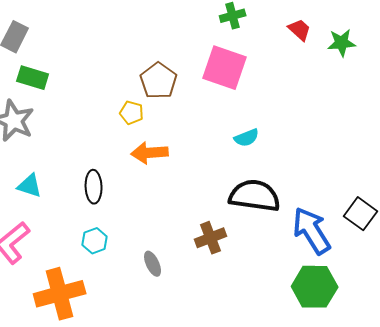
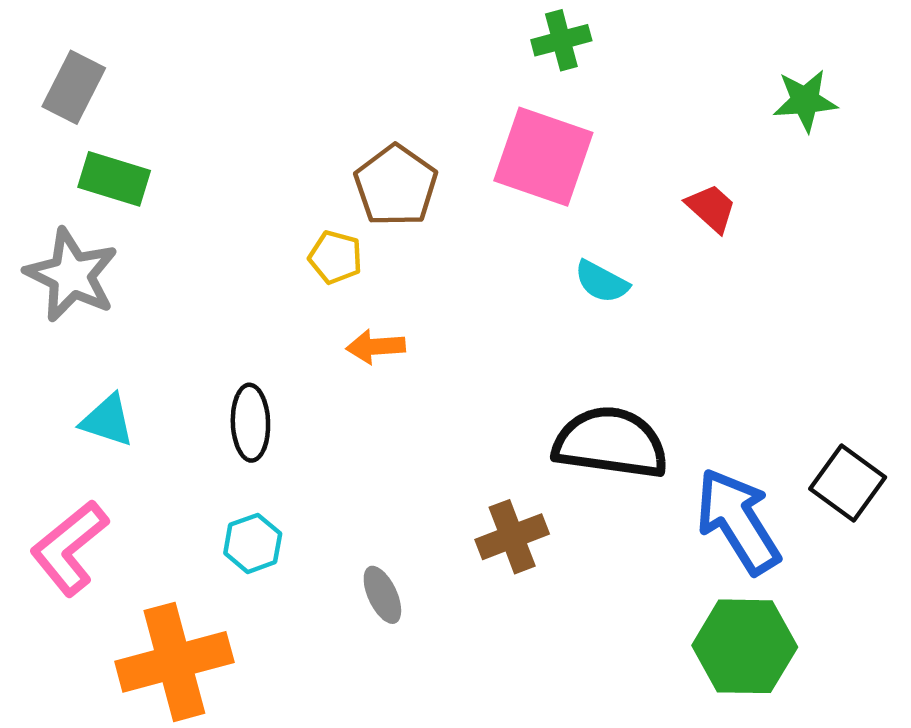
red trapezoid: (300, 30) -> (711, 208), moved
cyan semicircle: (247, 138) -> (602, 282), moved, turned 50
orange arrow: (150, 153) -> (376, 347), size x0.7

